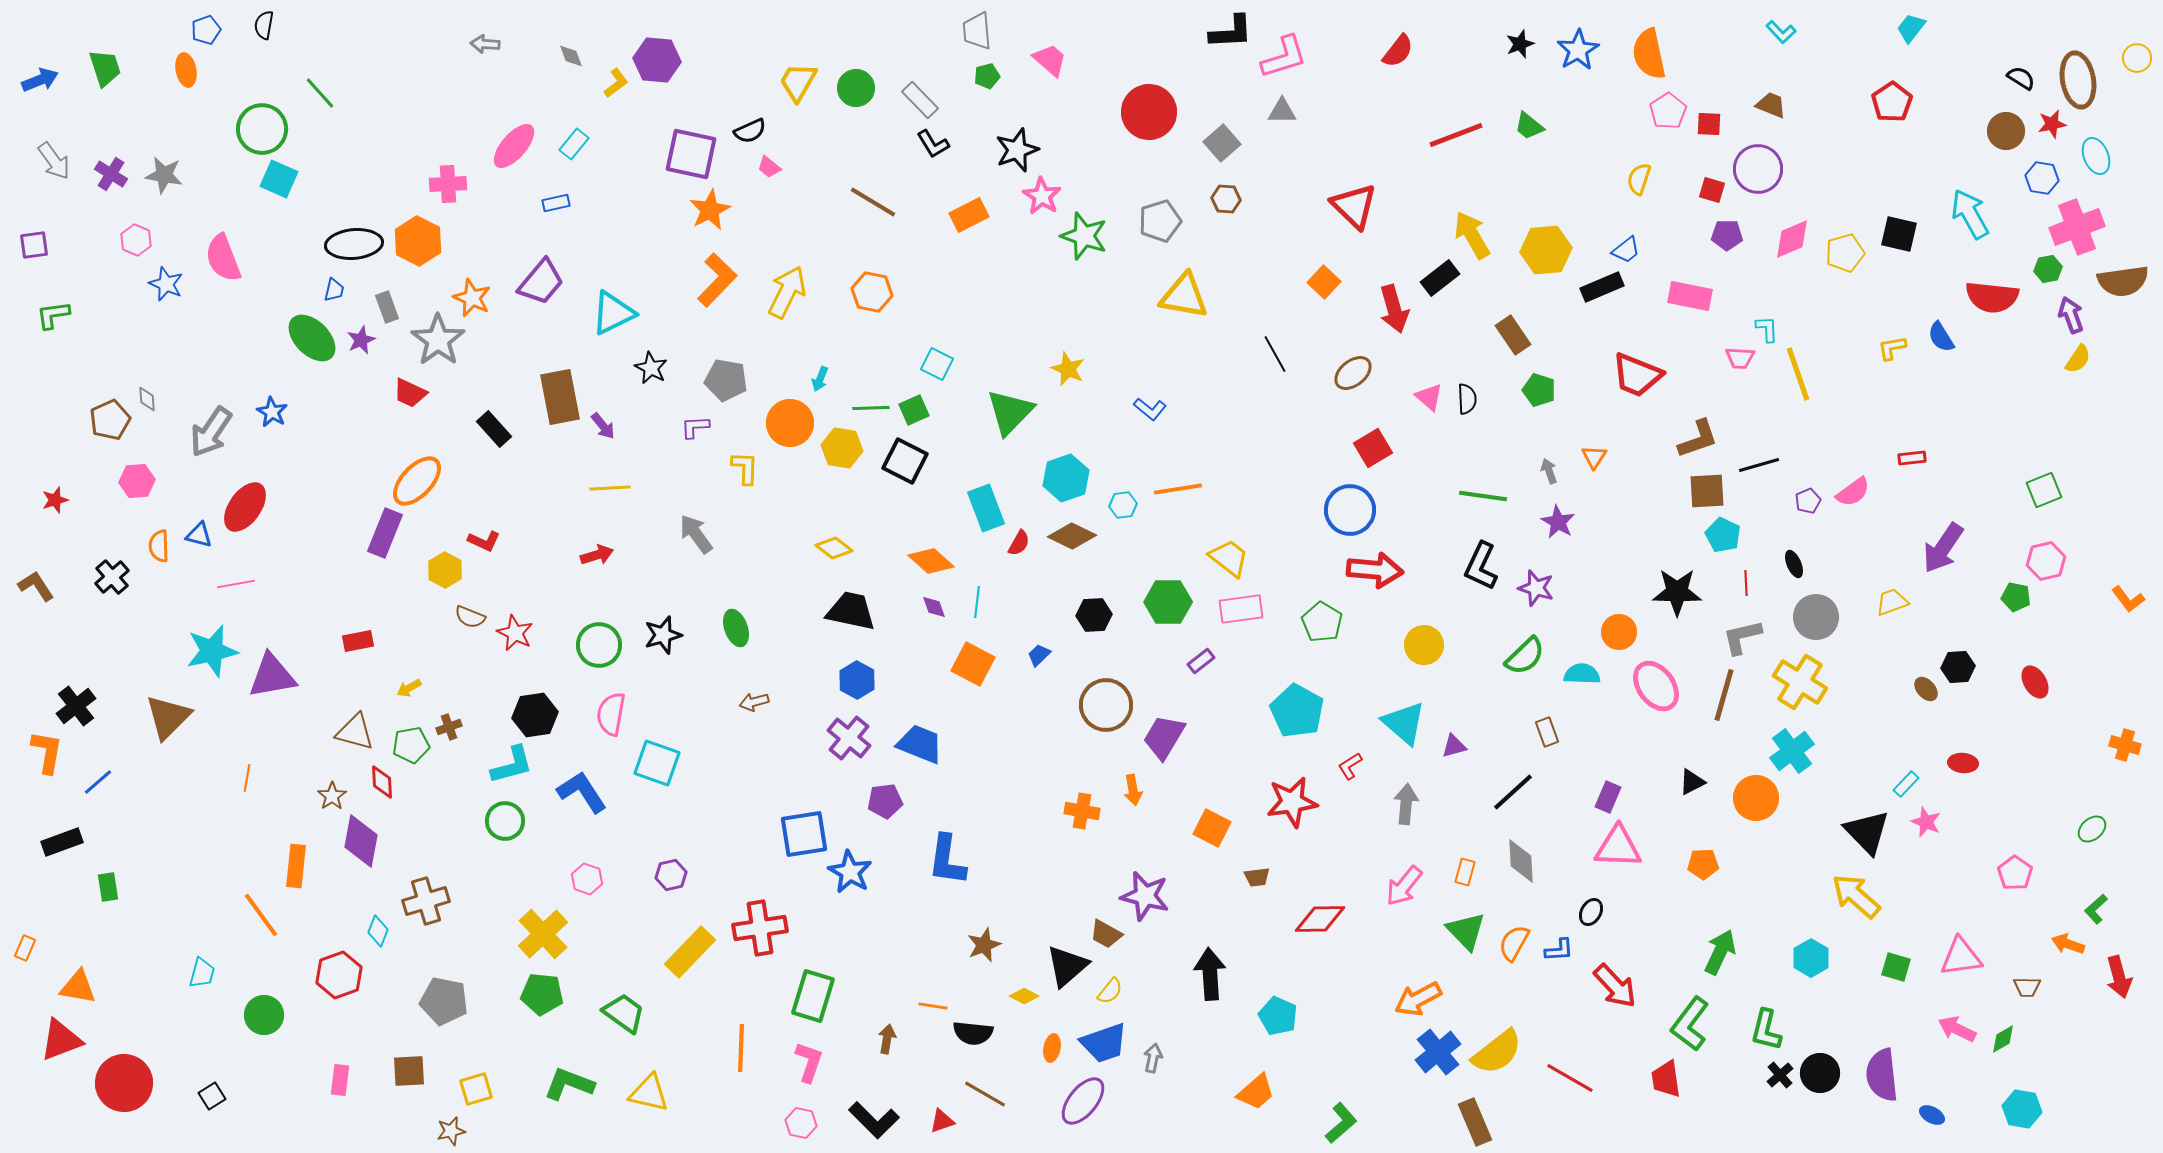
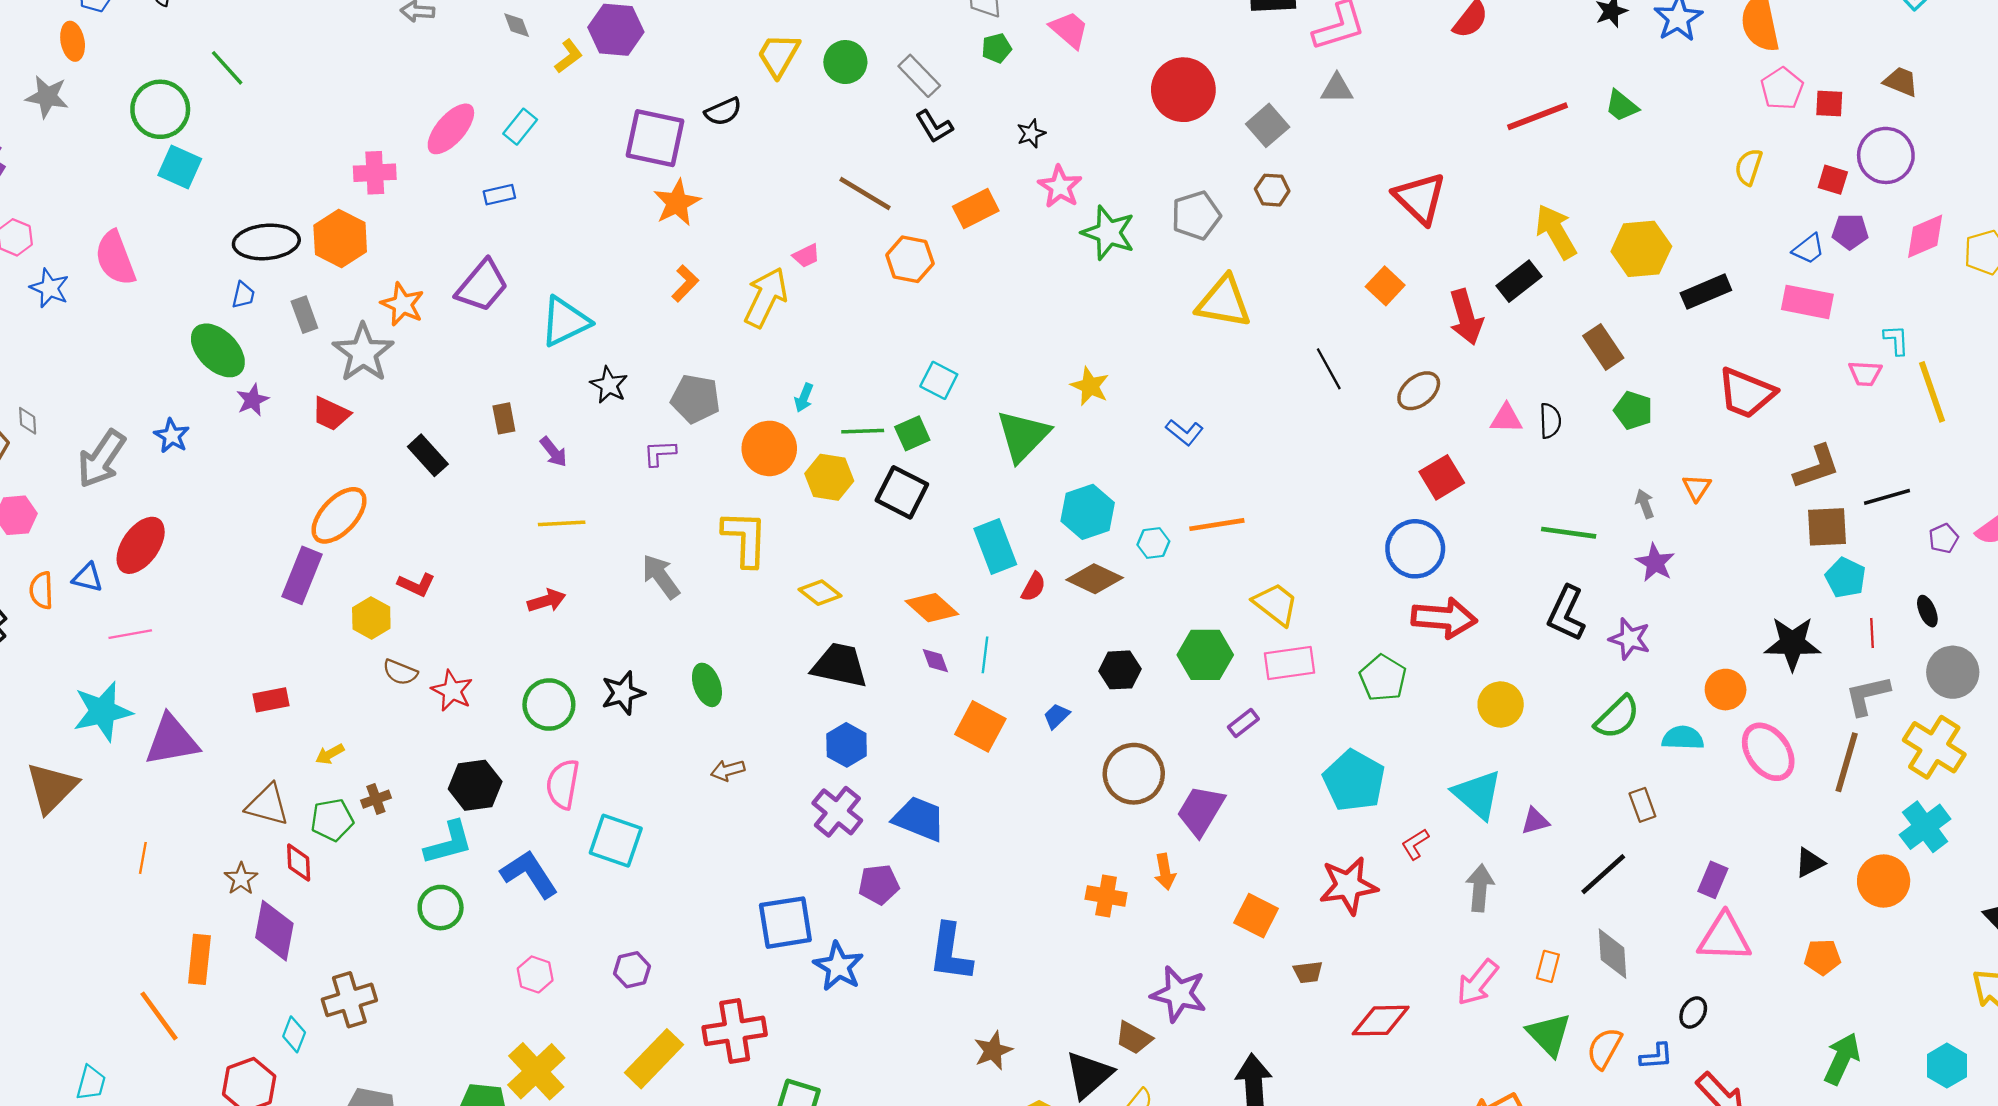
black star: (1017, 150) -> (1031, 134), size x0.6
pink trapezoid: (769, 167) -> (806, 256), moved, turned -65
gray star: (164, 175) -> (47, 97), moved
blue trapezoid: (1626, 250) -> (1809, 249), moved
orange L-shape: (717, 280) -> (685, 283), size x0.6
orange hexagon: (872, 292) -> (910, 259), moved
purple star: (361, 340) -> (252, 400), moved
brown rectangle: (560, 397) -> (504, 418), size x0.5
pink triangle: (1429, 397) -> (1506, 418), turned -40
yellow L-shape: (745, 468) -> (745, 538), moved, size x1.5
yellow cross: (543, 934) -> (536, 1071), moved

